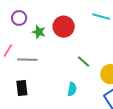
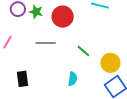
green star: (39, 32) -> (36, 12), moved
gray line: (27, 60) -> (46, 43), moved

